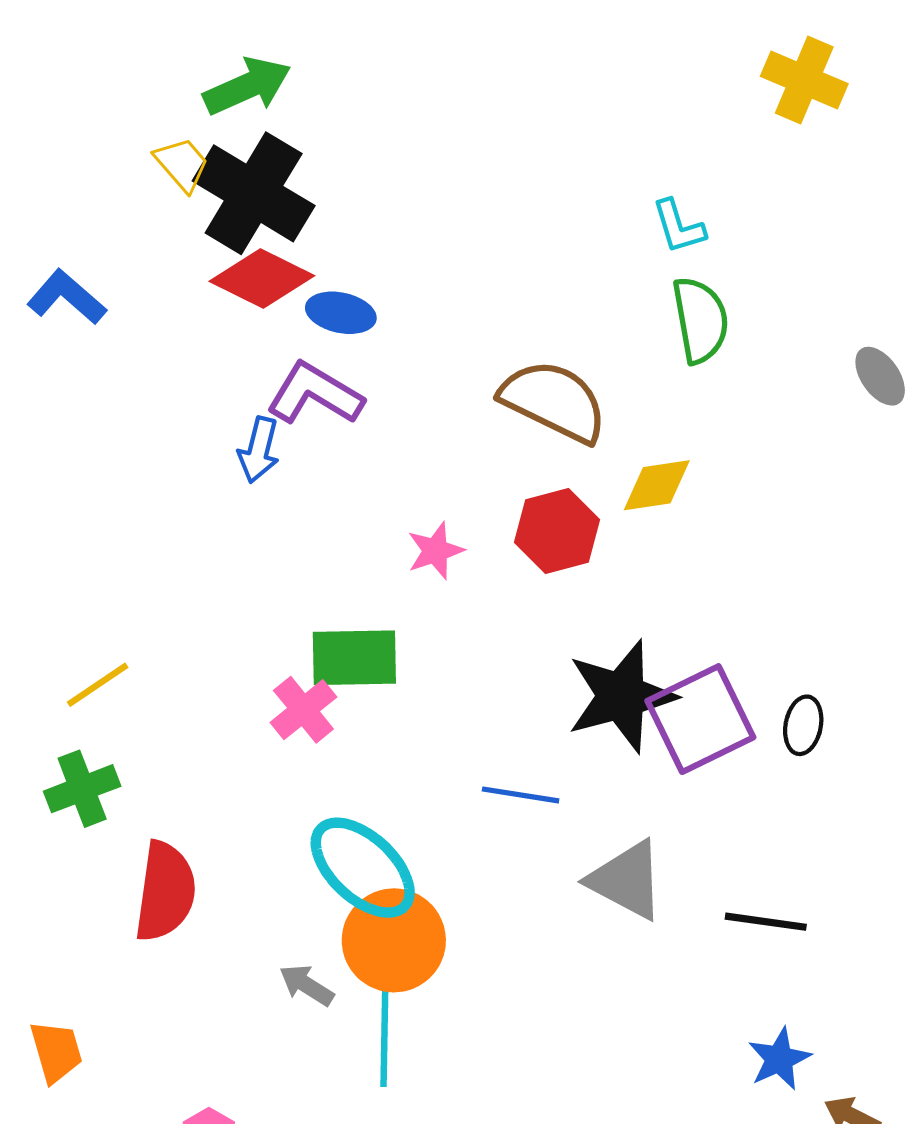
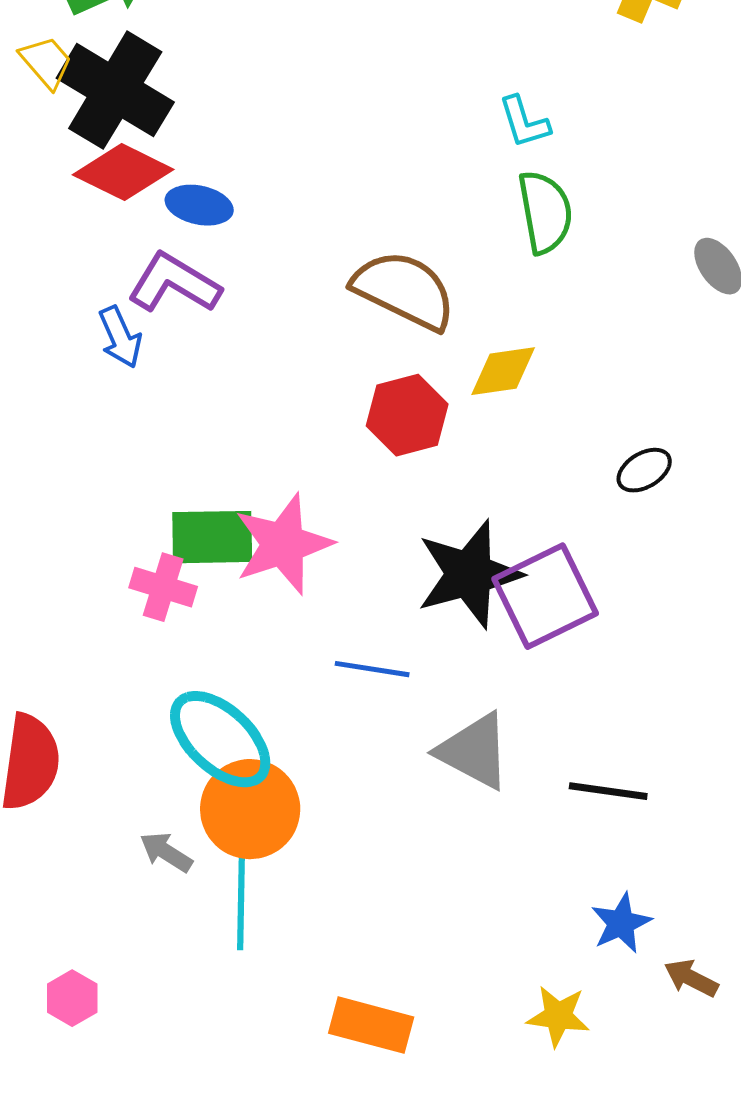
blue arrow: (259, 450) -> (120, 337), turned -38
pink star: (435, 551) -> (283, 544), moved, size x1.8
pink cross: (303, 710) -> (163, 587), turned -34
black ellipse: (803, 725) -> (644, 470), moved, turned 48

